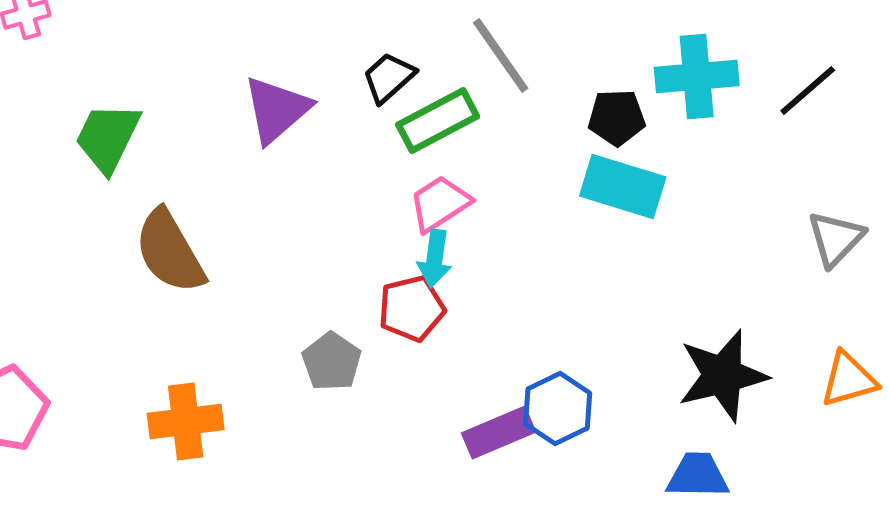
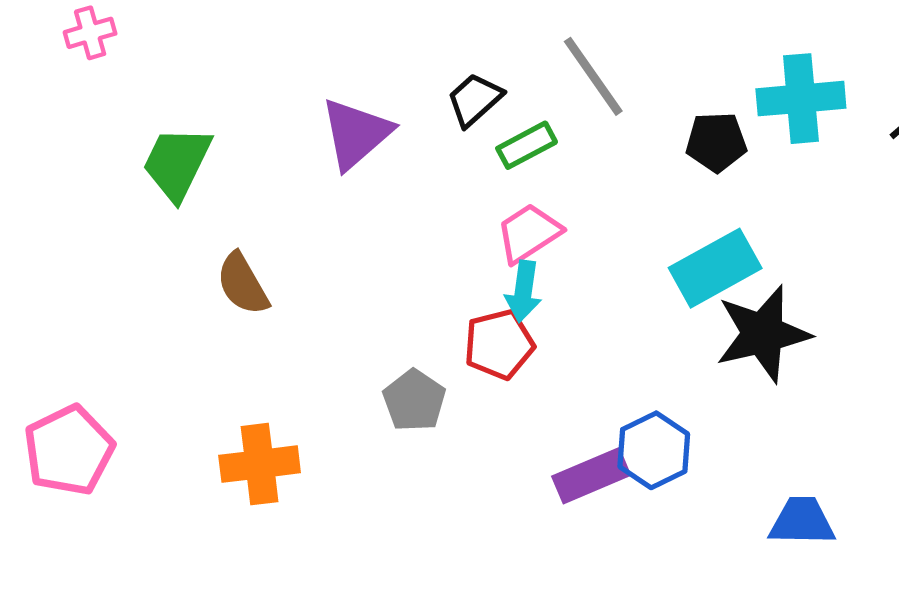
green rectangle: (438, 120) -> (527, 145), size x0.7
cyan rectangle: (623, 186) -> (715, 268), moved, turned -46
brown semicircle: (170, 251) -> (243, 284), size x0.7
black star: (723, 375) -> (763, 334), moved

